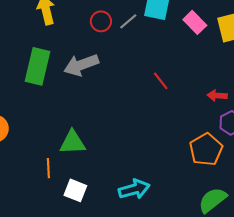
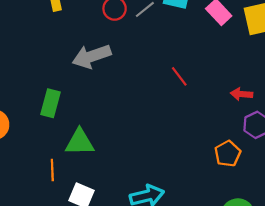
green rectangle: (37, 66) -> (51, 103), moved, size x0.7
orange pentagon: (206, 149) -> (228, 154), size x0.7

